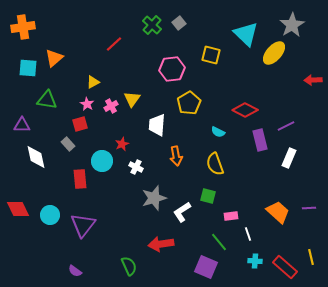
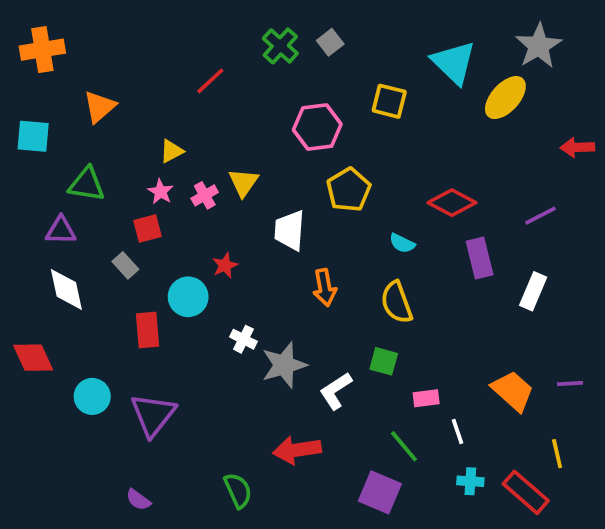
cyan square: (28, 68) -> (33, 136), moved
purple triangle: (22, 125) -> (61, 230), moved
purple line: (286, 126) -> (540, 216), moved
white cross: (136, 167) -> (243, 339), moved
red diamond: (18, 209) -> (33, 358), moved
yellow line: (311, 257) -> (557, 454), moved

